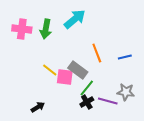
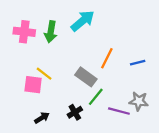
orange line: (97, 53) -> (107, 58), turned 48
yellow line: (50, 70) -> (44, 74), moved
pink square: (65, 77) -> (33, 85), moved
black cross: (87, 102) -> (75, 112), moved

